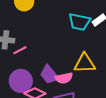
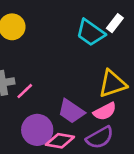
cyan trapezoid: (79, 22) -> (90, 33), turned 40
pink semicircle: (64, 78) -> (105, 111), moved

